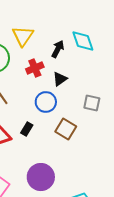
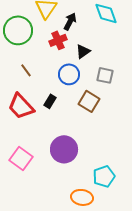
black arrow: (58, 49) -> (70, 21), moved
gray square: (92, 103) -> (105, 75), moved

